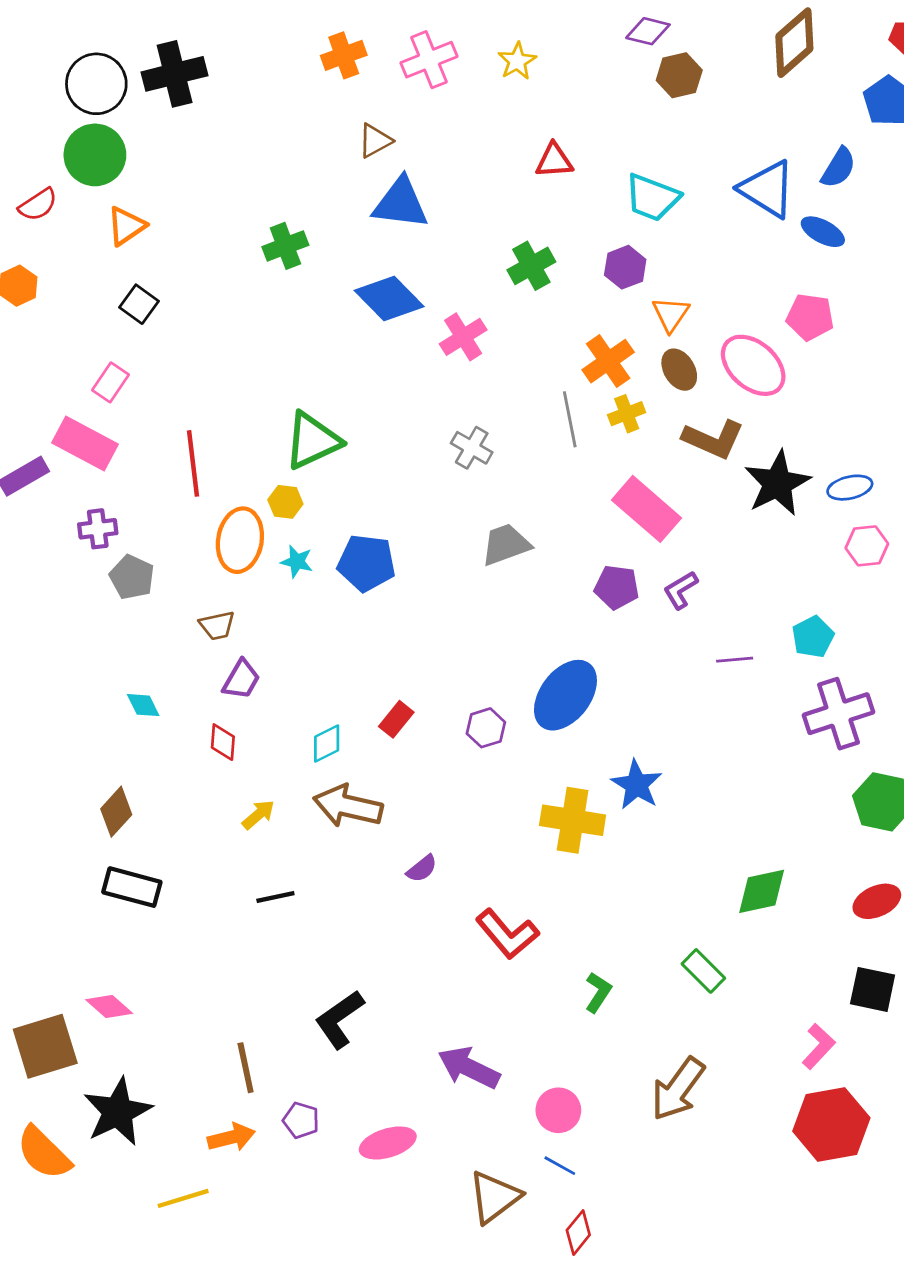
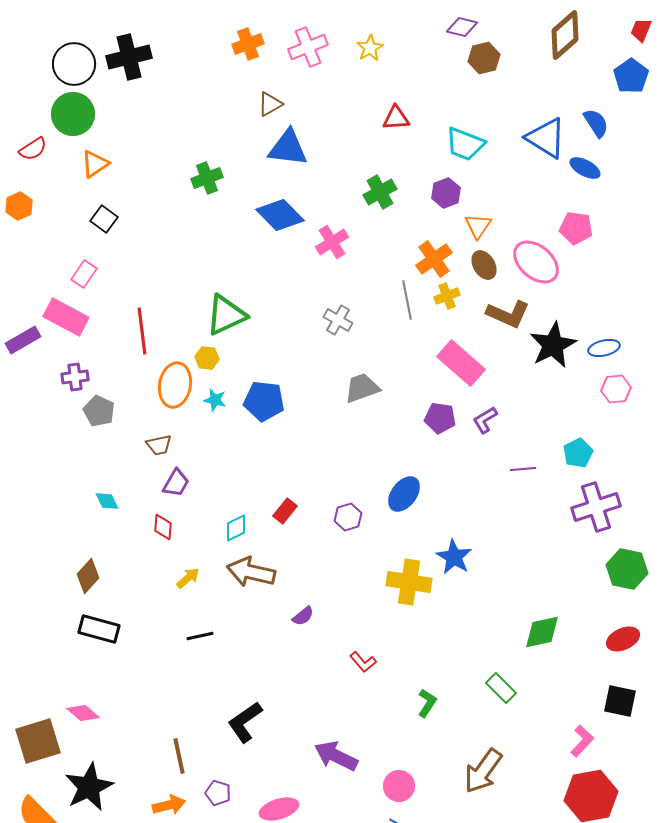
blue semicircle: (838, 168) -> (596, 123), turned -64
blue ellipse: (565, 695) -> (404, 494), size x0.7
red L-shape: (507, 934) -> (363, 662), size x0.6

